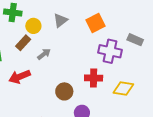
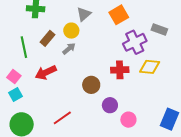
yellow circle: (33, 26) -> (71, 31), moved
purple cross: (110, 51) -> (135, 42), turned -35
yellow diamond: (123, 88) -> (150, 67), moved

